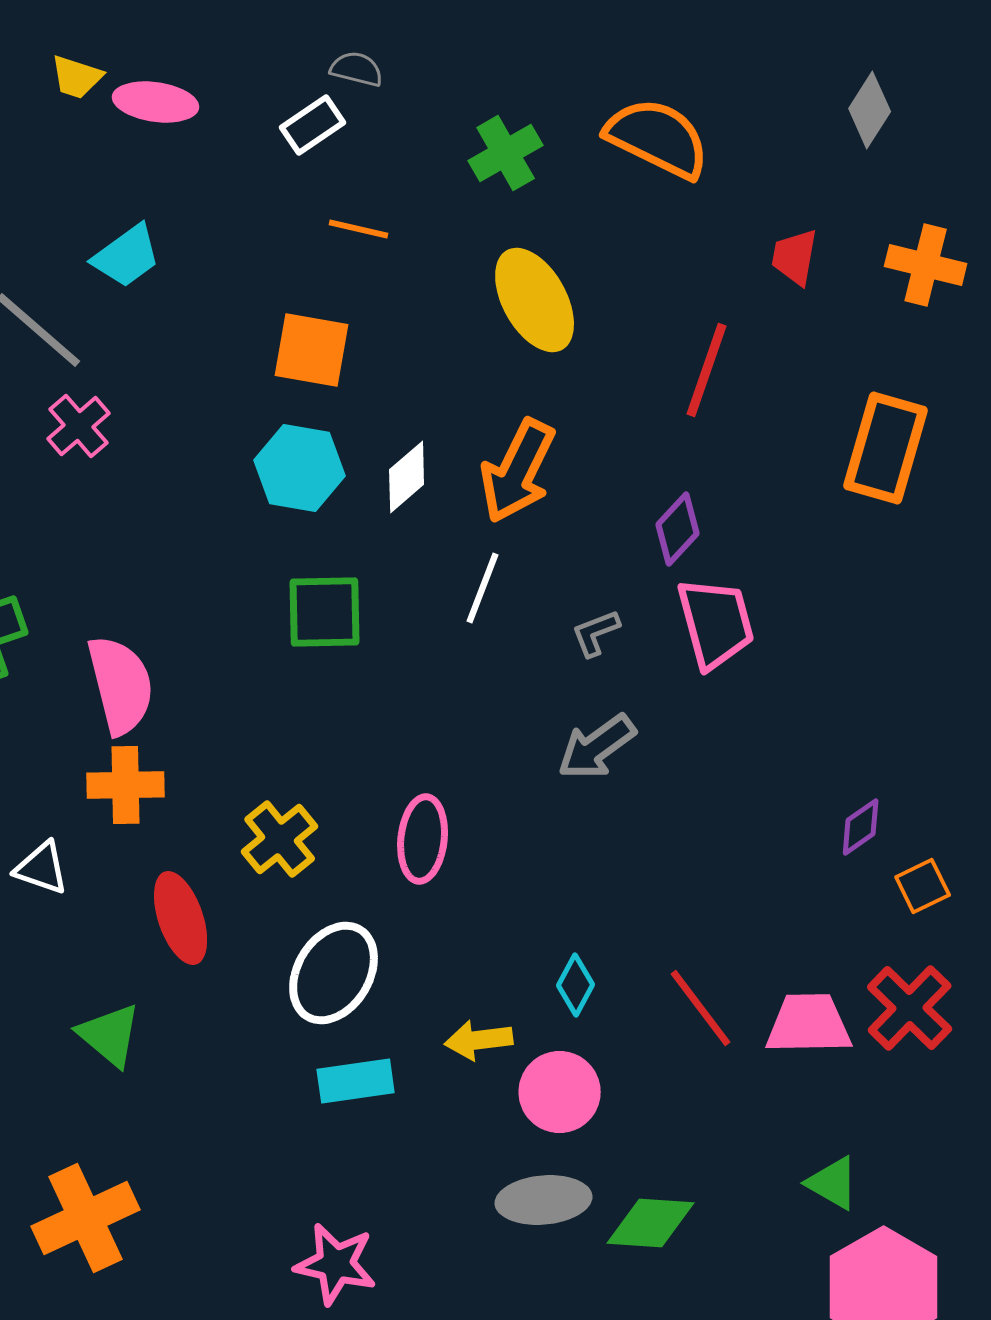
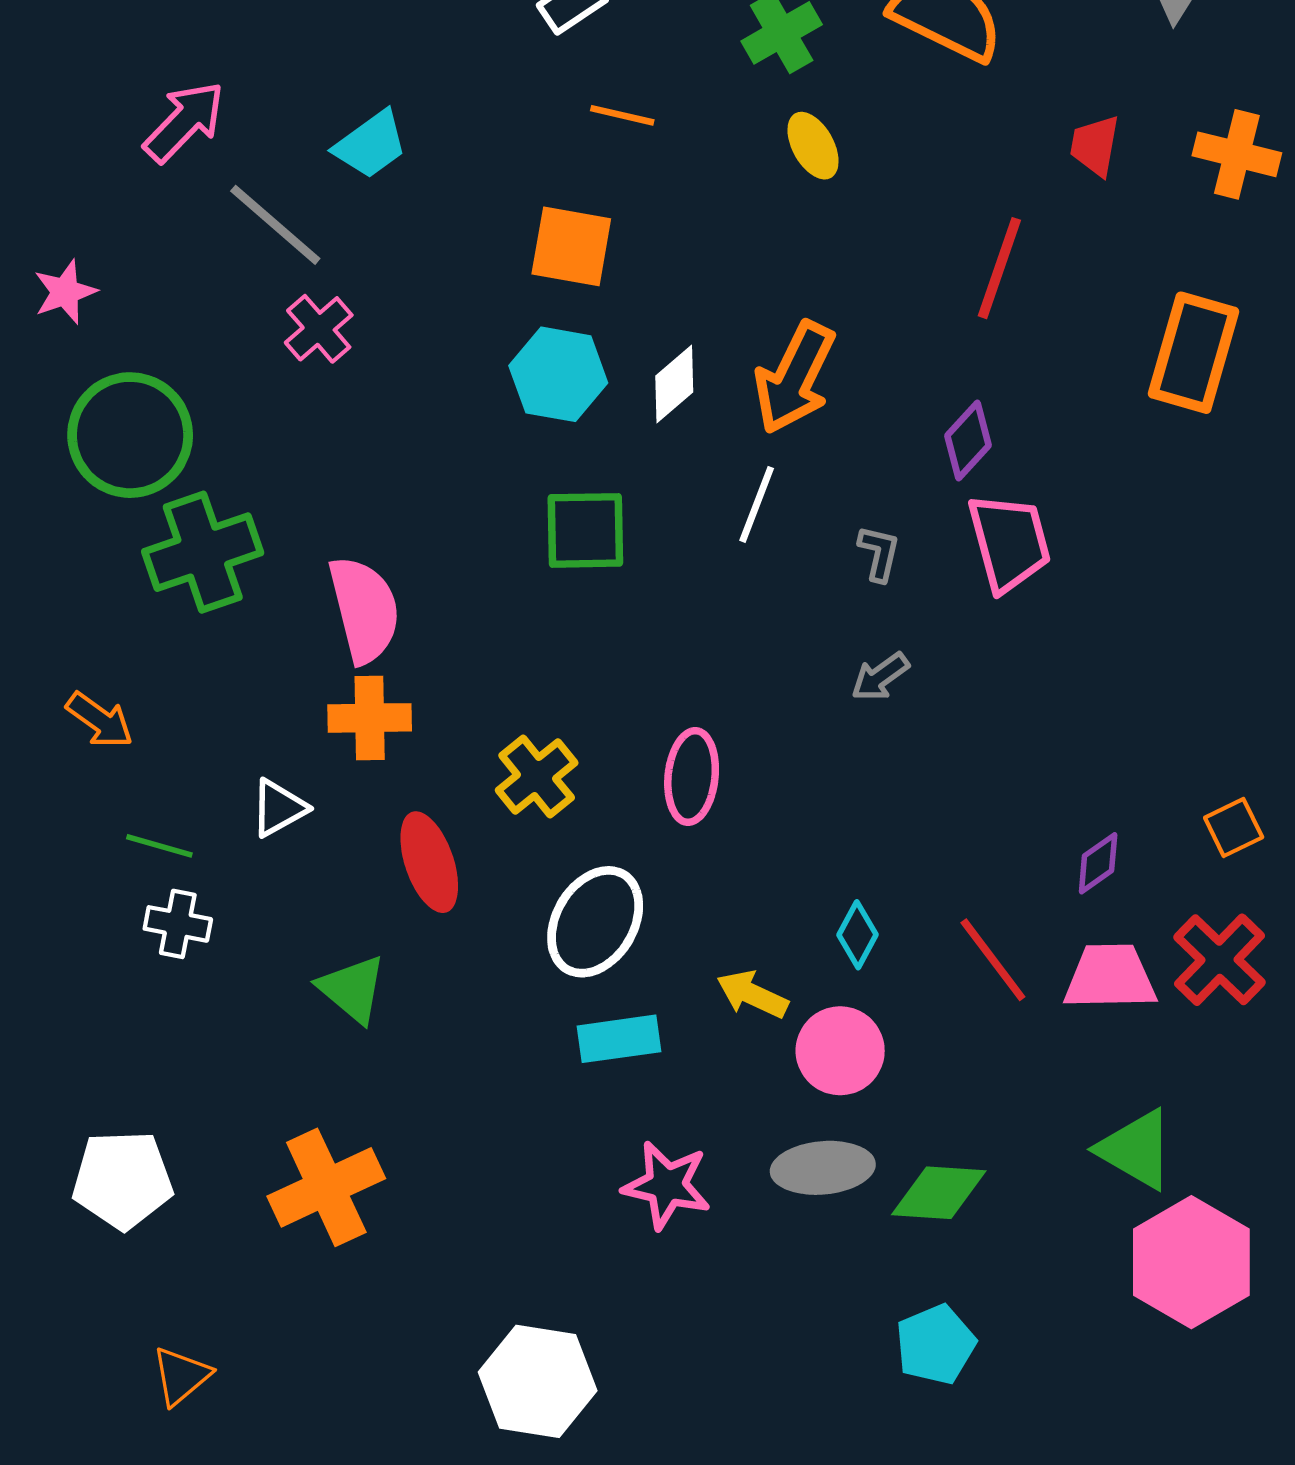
yellow ellipse: (535, 300) -> (813, 146), moved, size x0.6
gray L-shape: (596, 633) -> (879, 553), turned 124
gray arrow: (597, 747) -> (880, 677), size x0.7
purple diamond: (861, 827) -> (1098, 863), moved
white triangle: (42, 868) -> (279, 808), turned -48
yellow arrow: (479, 1040) -> (752, 994), turned 32
green triangle: (833, 1183) -> (1136, 1149), size x1.4
pink star: (336, 1264) -> (667, 1185), moved

